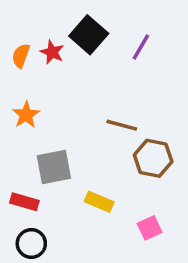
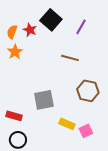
orange star: (26, 115) -> (15, 52), moved
brown line: (122, 125) -> (70, 58), moved
gray square: (54, 167) -> (44, 100), moved
yellow rectangle: (99, 202) -> (67, 124), moved

